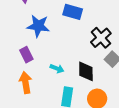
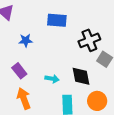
blue star: (38, 26) -> (26, 40), size x0.6
black cross: (101, 38) -> (89, 40), turned 30

